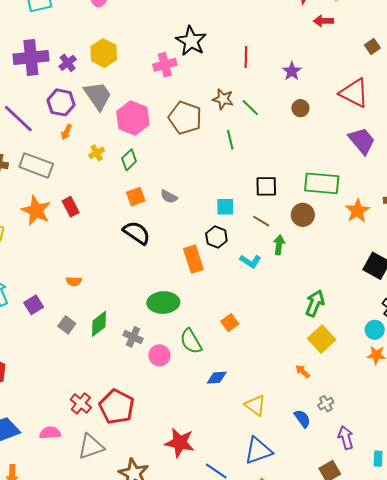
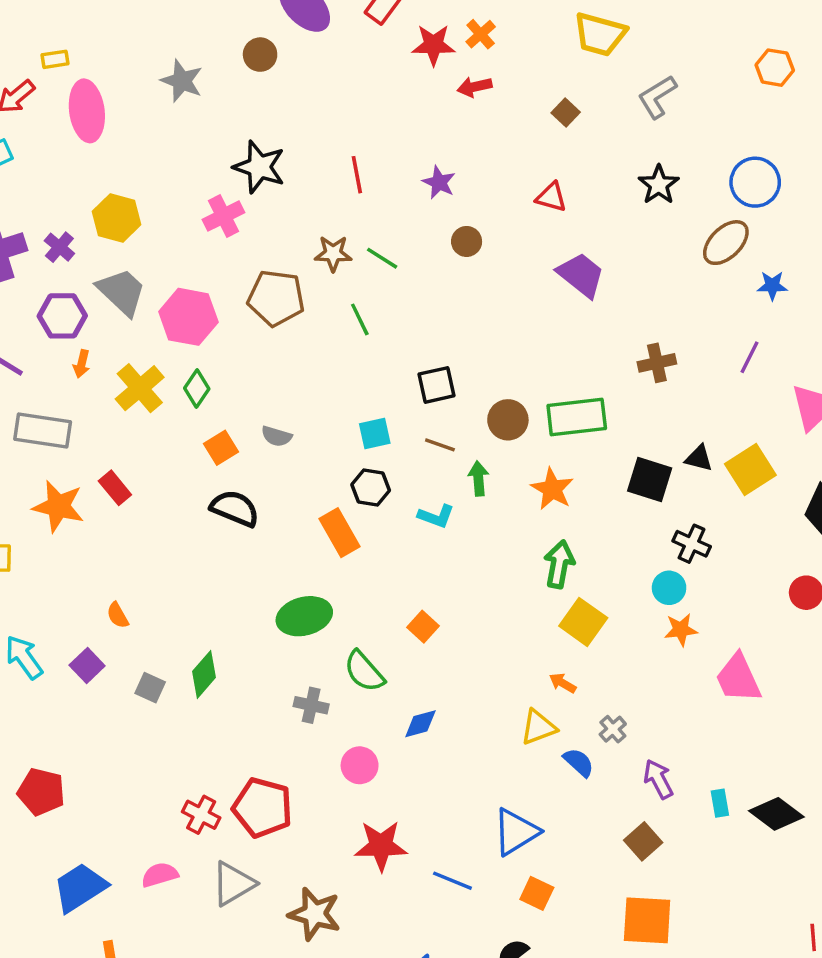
red triangle: (354, 93) -> (551, 197), size x0.6
yellow cross: (97, 153) -> (140, 388), size x1.8
green rectangle: (322, 183) -> (577, 417), moved
orange star: (357, 211) -> (552, 489), moved
orange semicircle: (74, 281) -> (118, 615), moved, turned 70
gray cross: (133, 337) -> (311, 705), moved
pink circle: (159, 355) -> (360, 765), moved
yellow triangle: (255, 405) -> (538, 727), moved, turned -45

